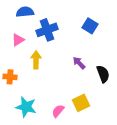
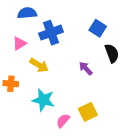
yellow arrow: (36, 60) -> (39, 65), turned 120
black semicircle: (103, 74) -> (112, 53), moved
cyan star: (26, 107) -> (43, 100), moved

